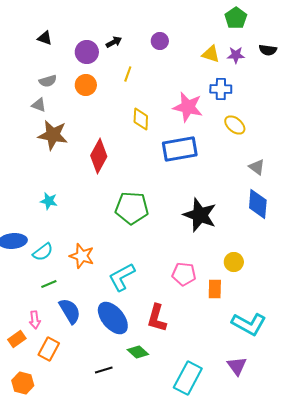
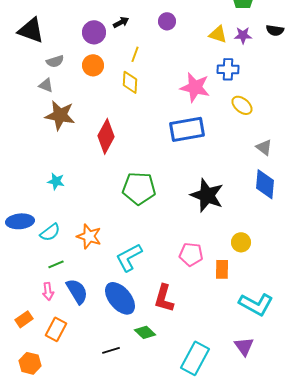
black triangle: (45, 38) -> (31, 30), moved, size x1.8
yellow diamond: (141, 119) -> (130, 82), moved
pink arrow: (35, 320) -> (48, 291), moved

